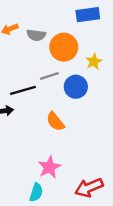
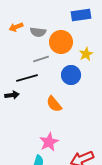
gray line: (49, 76) -> (41, 59), moved

